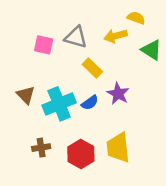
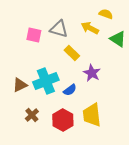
yellow arrow: (116, 36) -> (90, 28), turned 42
brown triangle: (26, 95) -> (20, 85), moved, turned 49
blue semicircle: (90, 103) -> (70, 90), moved
brown cross: (41, 148) -> (32, 115), turned -32

